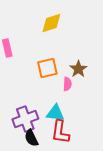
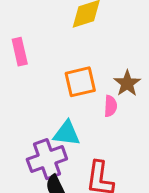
cyan triangle: (55, 113) -> (67, 133), moved

